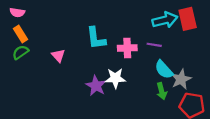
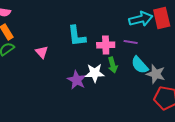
gray star: (181, 79) -> (156, 74), turned -30
green arrow: (162, 91) -> (113, 65), moved

